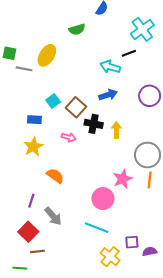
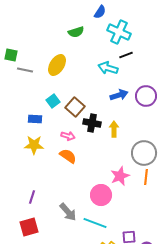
cyan cross: (142, 29) -> (119, 32), moved, turned -30
yellow ellipse: (47, 55) -> (57, 65), moved
blue arrow: (108, 95) -> (119, 95), moved
yellow star: (33, 147) -> (34, 145), turned 30
orange semicircle: (55, 176) -> (68, 156), moved
gray arrow: (53, 216) -> (68, 212), moved
red square: (28, 232) -> (29, 227), turned 30

